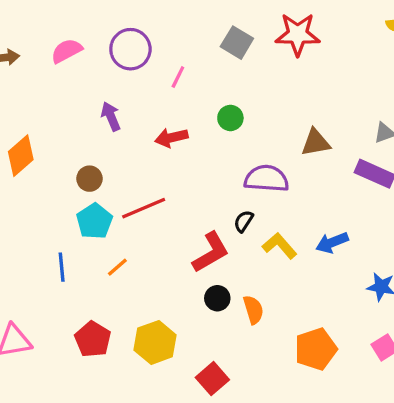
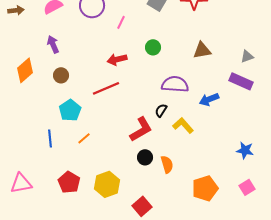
purple arrow: (111, 116) -> (53, 44), moved
brown triangle: (316, 143) -> (202, 50), moved
brown circle: (89, 179) -> (61, 75), moved
red line: (144, 208) -> (106, 88), moved
blue arrow: (332, 243) -> (209, 99), moved

